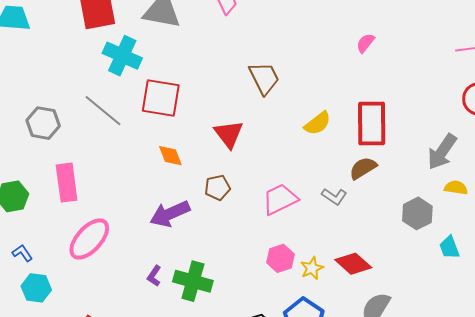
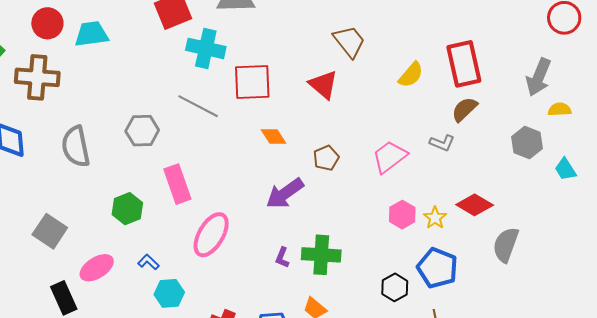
red triangle: (229, 134) -> (323, 85), moved

